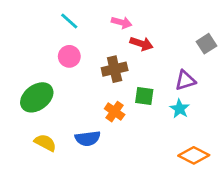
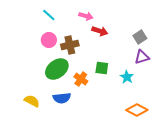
gray square: (206, 44) -> (140, 37), moved
brown cross: (115, 69) -> (70, 45), moved
purple triangle: (185, 80) -> (142, 57), moved
green ellipse: (37, 97) -> (57, 69), moved

